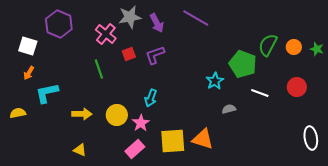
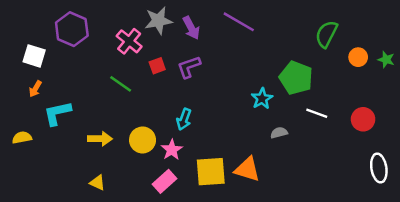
green semicircle: (268, 45) -> (326, 34), moved
green line: (99, 69) -> (121, 84), turned -36
red circle: (297, 87) -> (363, 119), moved

